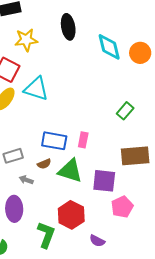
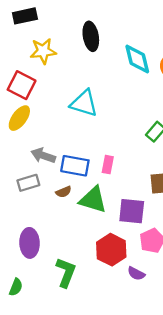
cyan triangle: (36, 89) -> (84, 103), moved
gray arrow: (26, 180) -> (43, 156), moved, size x1.5
red hexagon: (71, 215) -> (111, 250), moved
purple semicircle: (97, 241) -> (136, 274), moved

